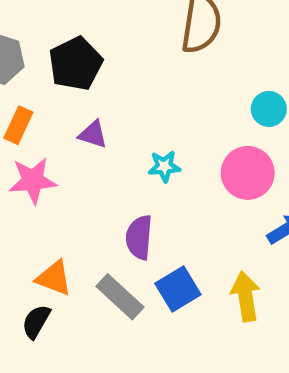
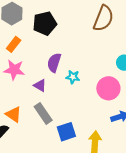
purple triangle: (93, 134) -> (40, 85), moved
purple semicircle: (139, 237) -> (54, 63), moved
gray rectangle: (120, 297) -> (43, 113), moved

